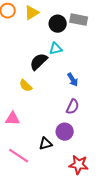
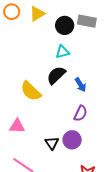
black semicircle: (39, 62) -> (56, 75), moved
yellow semicircle: (26, 86) -> (31, 91), size x1.5
black triangle: (46, 144) -> (52, 143), moved, turned -48

